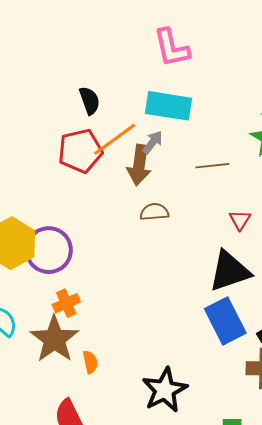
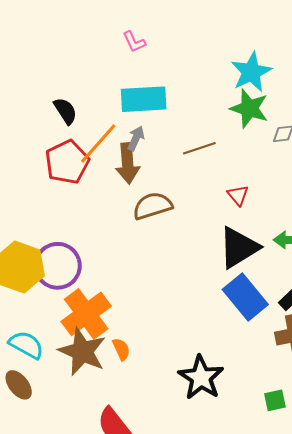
pink L-shape: (172, 48) -> (134, 42), size x0.6
brown semicircle: (154, 212) -> (153, 206), size x1.4
orange cross: (66, 303) -> (86, 314), size x1.8
orange semicircle: (90, 362) -> (121, 349), moved

